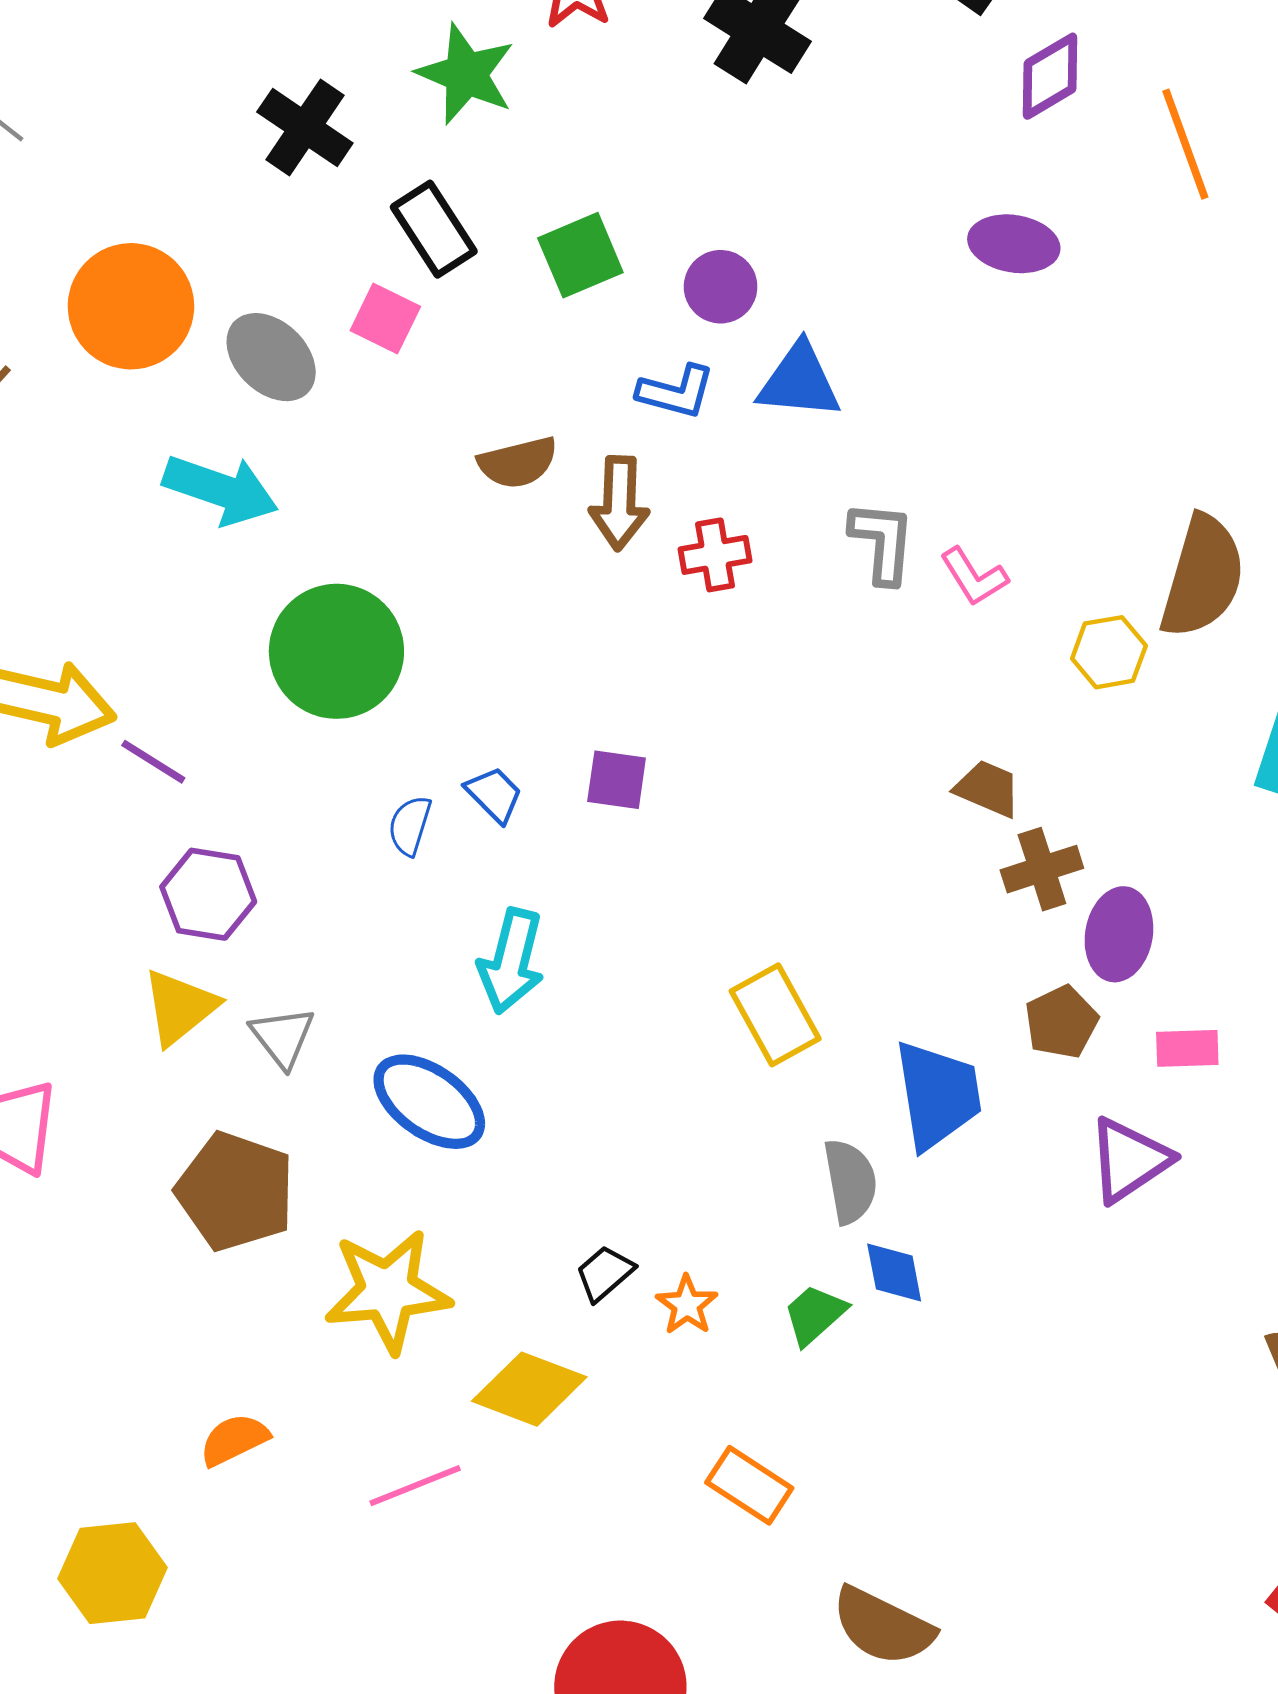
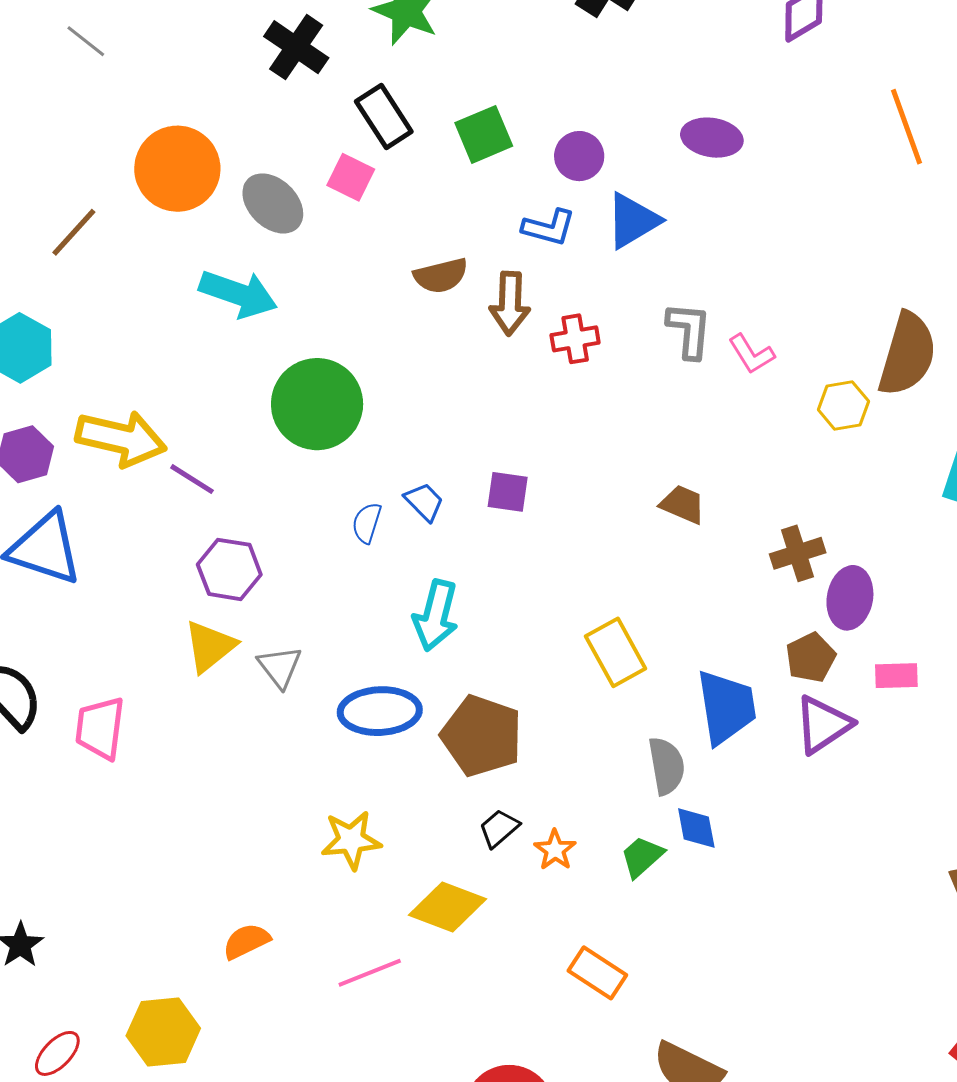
orange line: (1185, 144) -> (907, 127), moved
purple ellipse: (1014, 244) -> (712, 138), moved
blue triangle: (799, 381) -> (633, 221), turned -36
brown trapezoid: (988, 788) -> (683, 504), moved
blue ellipse: (429, 1102) -> (380, 711), turned -38
purple triangle: (1129, 1160) -> (823, 724), moved
brown pentagon: (235, 1191) -> (482, 736), moved
yellow star: (388, 1291) -> (351, 840), size x0.7

